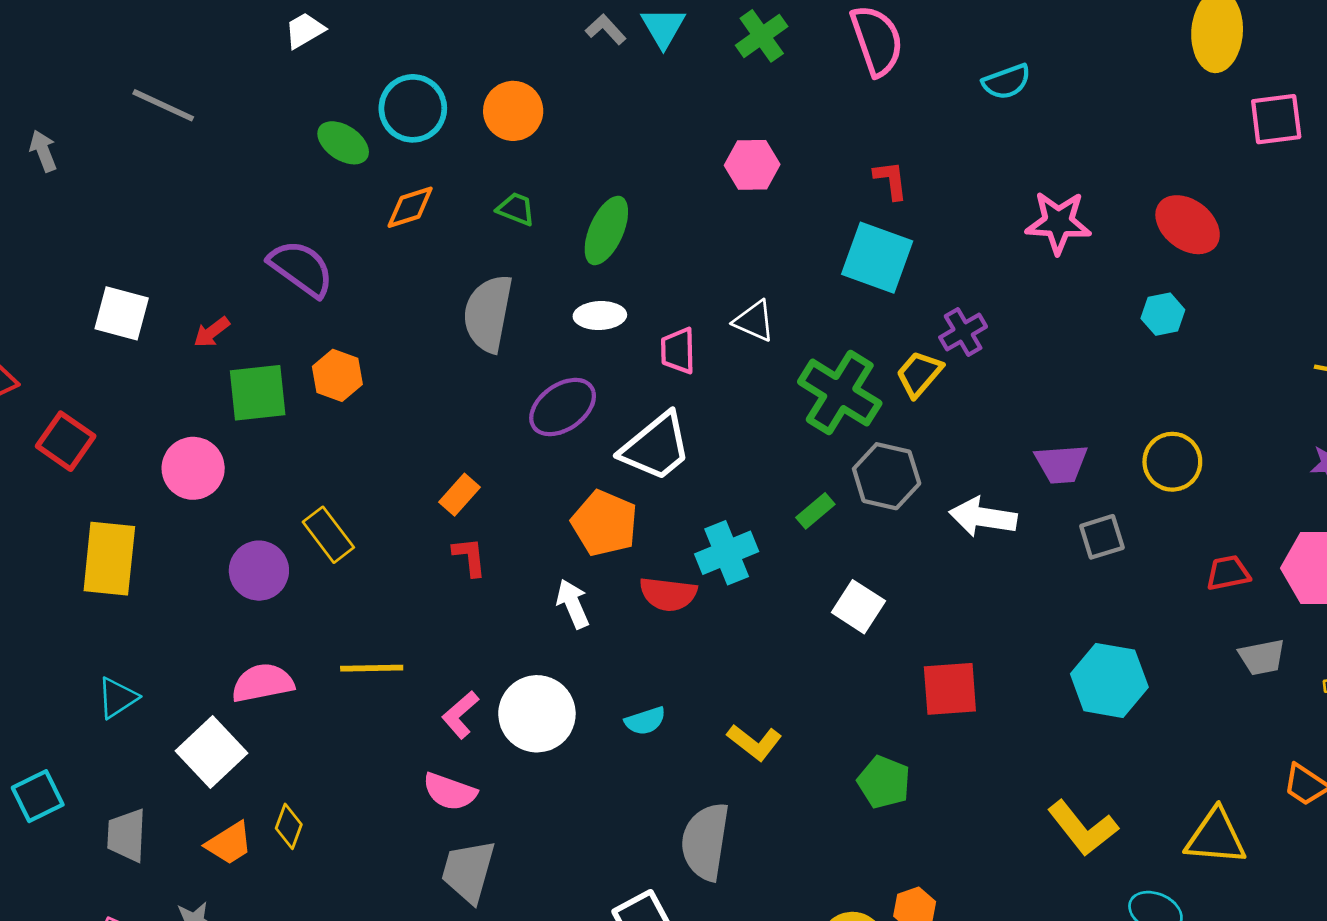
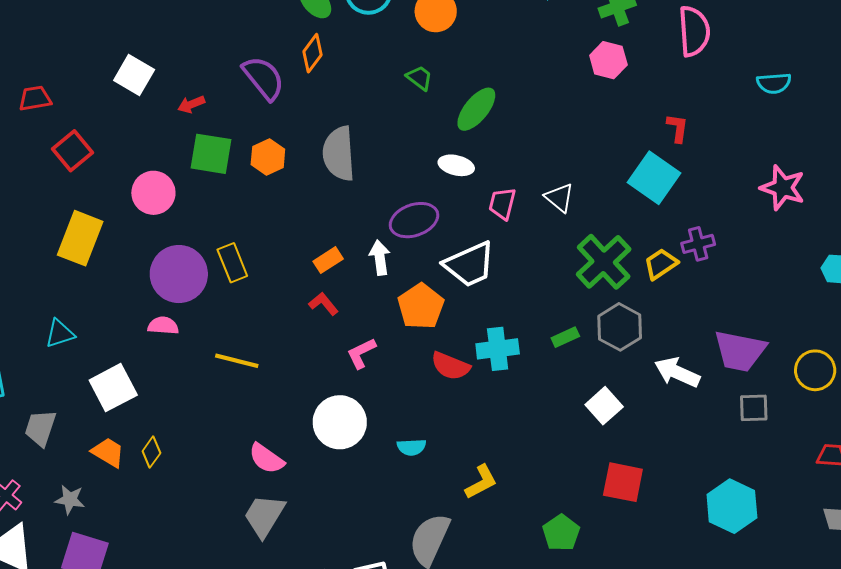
pink hexagon: (752, 165) -> (608, 60), moved
orange diamond: (410, 207) -> (312, 53), moved, turned -51
gray semicircle: (488, 313) -> (339, 154), moved, turned -30
purple trapezoid: (1061, 464) -> (740, 351), size x1.4
red L-shape: (470, 557) -> (323, 304), turned -48
purple circle: (259, 571) -> (179, 274), size x1.4
white arrow: (573, 604) -> (380, 258), moved
white square: (858, 607) -> (604, 406), moved
pink semicircle: (263, 683) -> (163, 326), moved, size x0.7
pink L-shape: (460, 715) -> (361, 353), moved
yellow L-shape: (754, 742) -> (481, 482), turned -81
orange trapezoid: (229, 843) -> (108, 452), turned -132

